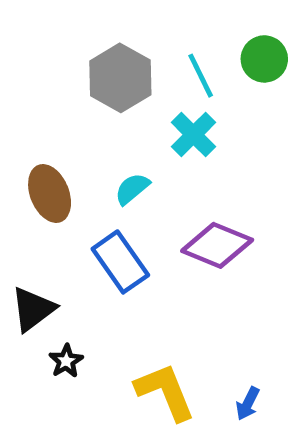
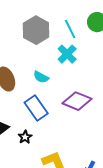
cyan semicircle: (132, 189) -> (41, 77), turned -112
black star: (66, 361) -> (25, 137), moved

